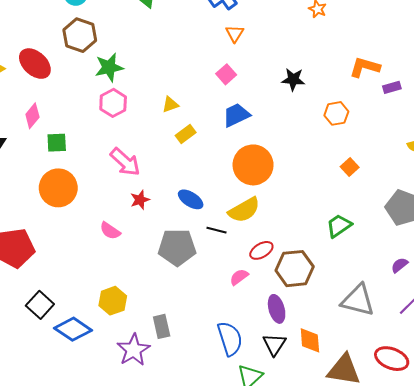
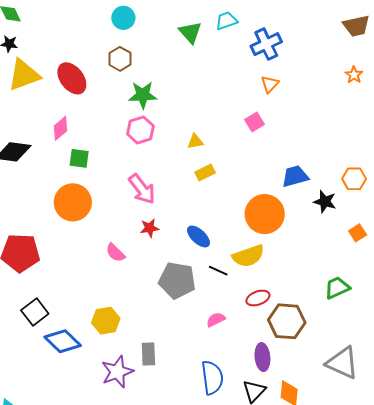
brown hexagon: (80, 35) -> (120, 59), size x0.7
black star: (293, 79) -> (325, 202), moved
blue trapezoid: (236, 115) -> (295, 176), moved
pink semicircle: (239, 277) -> (216, 320), moved

